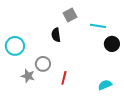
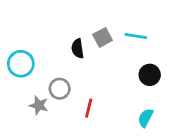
gray square: (70, 15) -> (103, 37), moved
black circle: (112, 44) -> (150, 75), moved
cyan semicircle: (105, 85) -> (146, 118), turned -40

